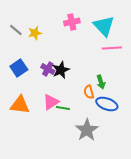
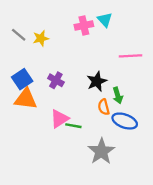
cyan triangle: (104, 26) -> (105, 20), moved, size x0.6
black star: (61, 70) -> (97, 81), moved
orange triangle: (20, 105) -> (26, 99), moved

